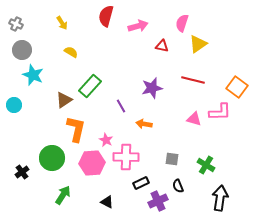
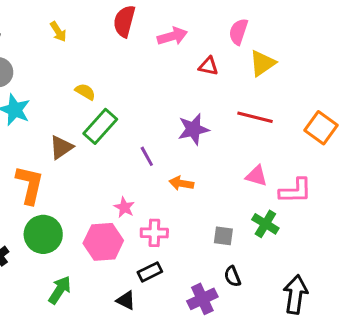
yellow semicircle: (71, 52) -> (85, 92), moved
pink L-shape: (220, 112) -> (295, 191), moved
orange L-shape: (76, 129) -> (30, 185), moved
pink cross: (126, 157) -> (154, 233), size x0.7
green cross: (206, 165) -> (265, 224), moved
black rectangle: (141, 183) -> (150, 272), moved

